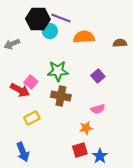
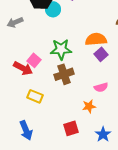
orange semicircle: (84, 37) -> (96, 39), moved
brown cross: (61, 96) -> (64, 74), turned -30
yellow rectangle: (32, 118) -> (35, 96), turned 49
red square: (80, 150) -> (71, 128), moved

